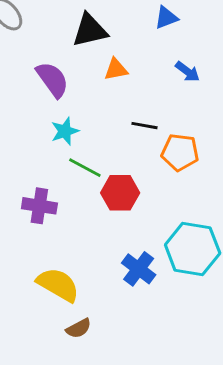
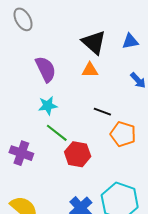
black triangle: (90, 30) -> (94, 42), moved, turned 44

